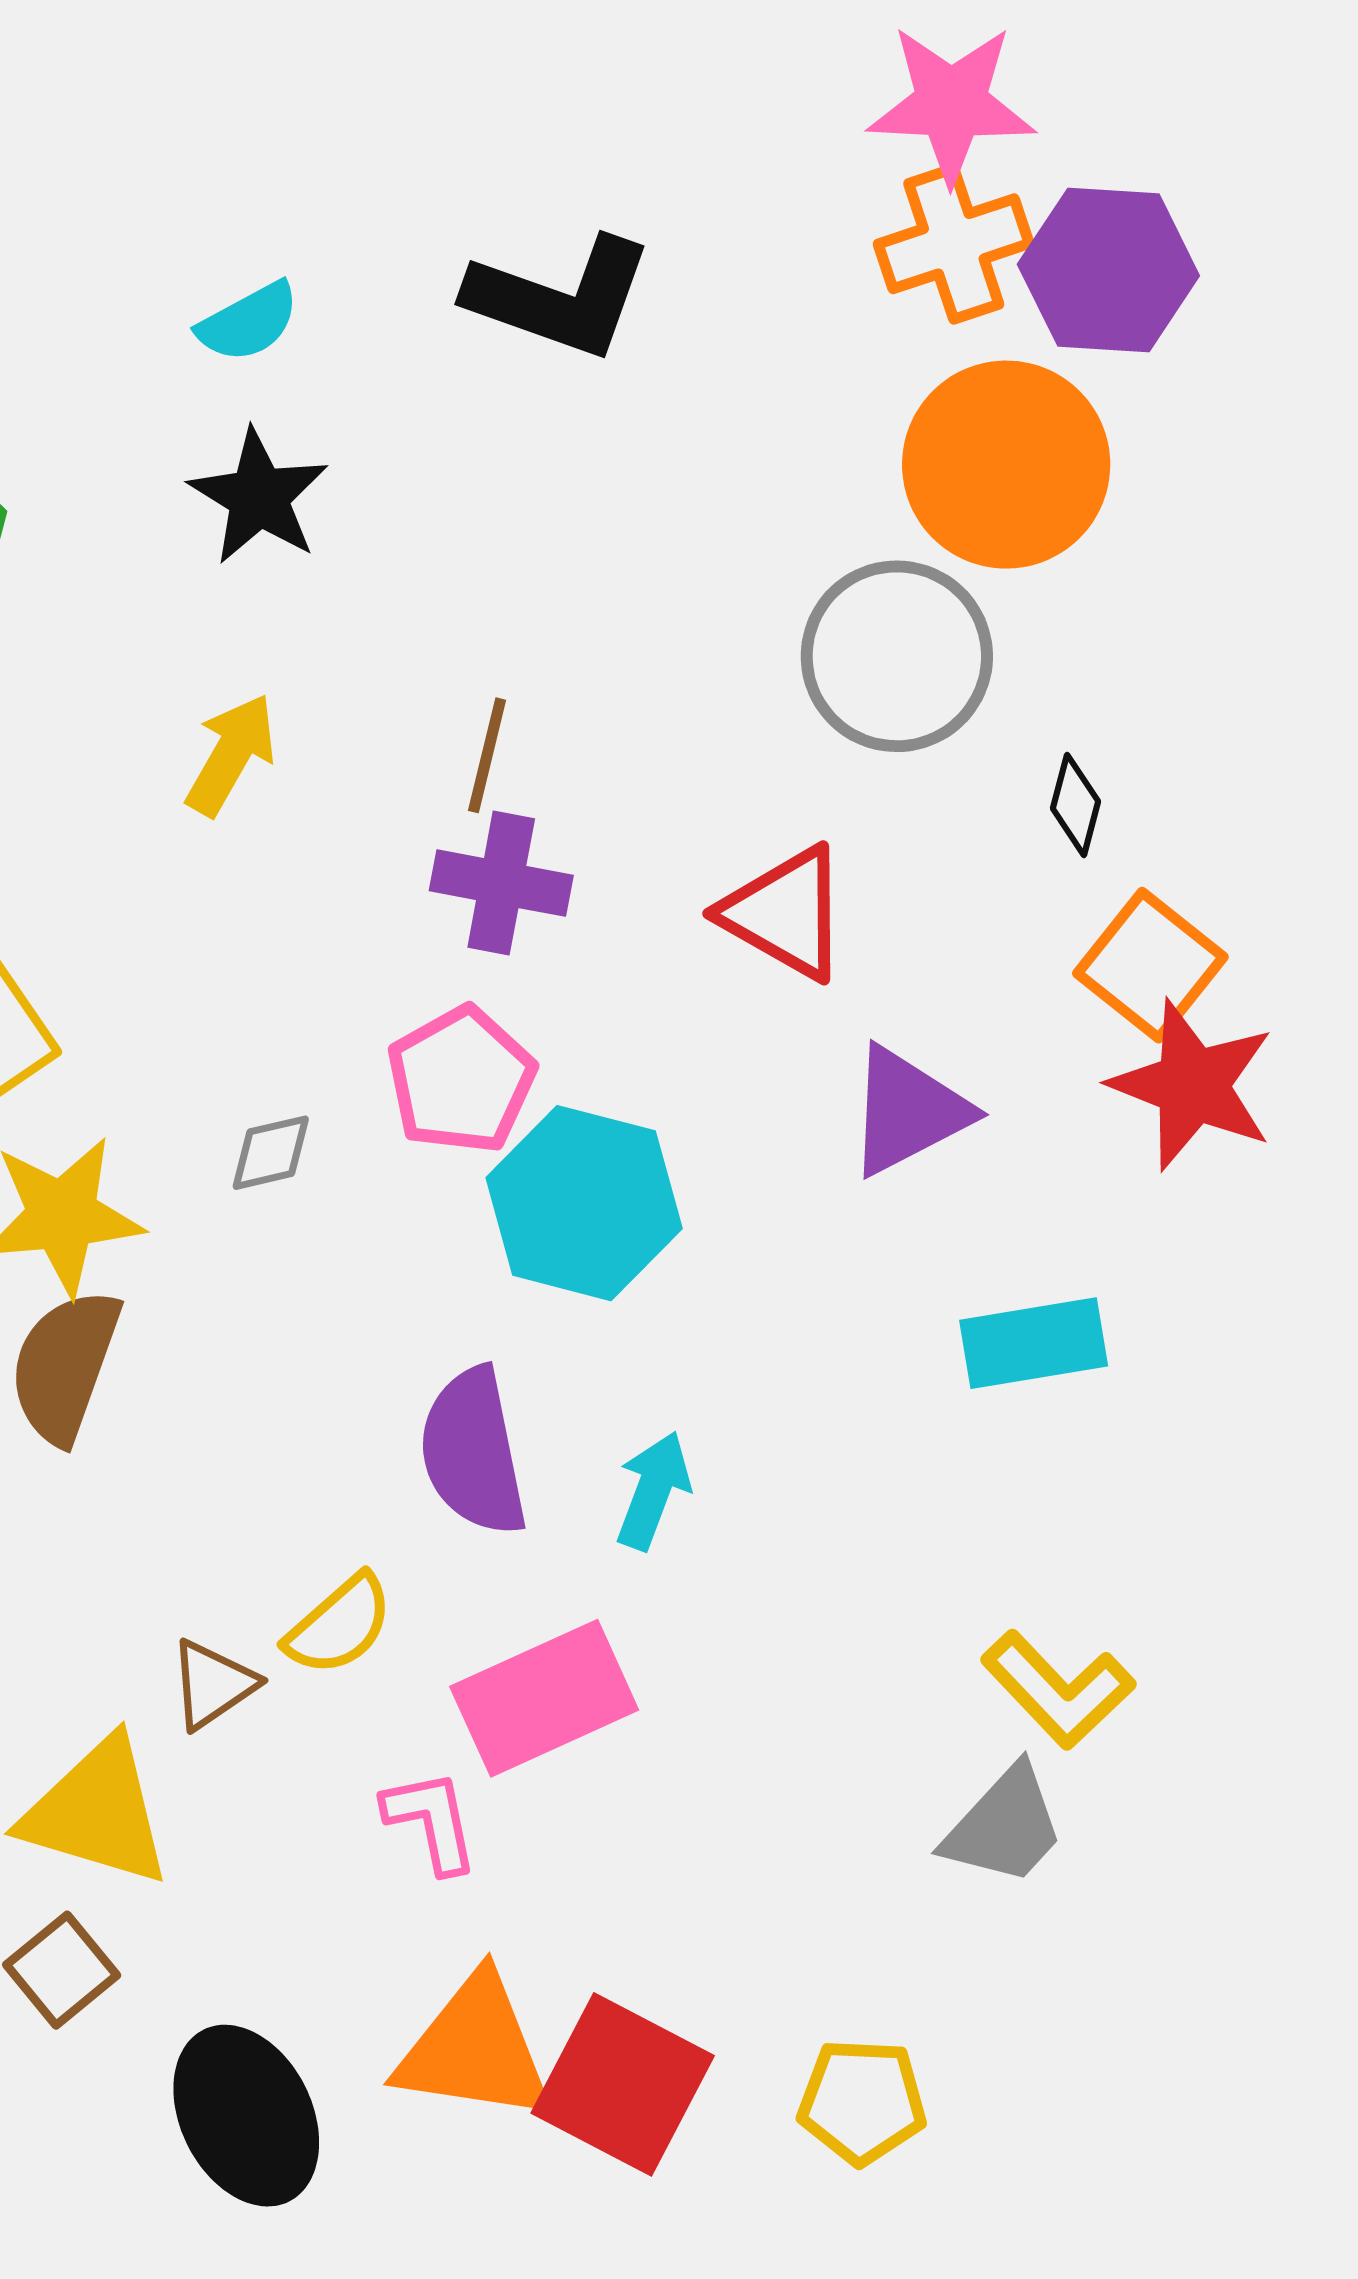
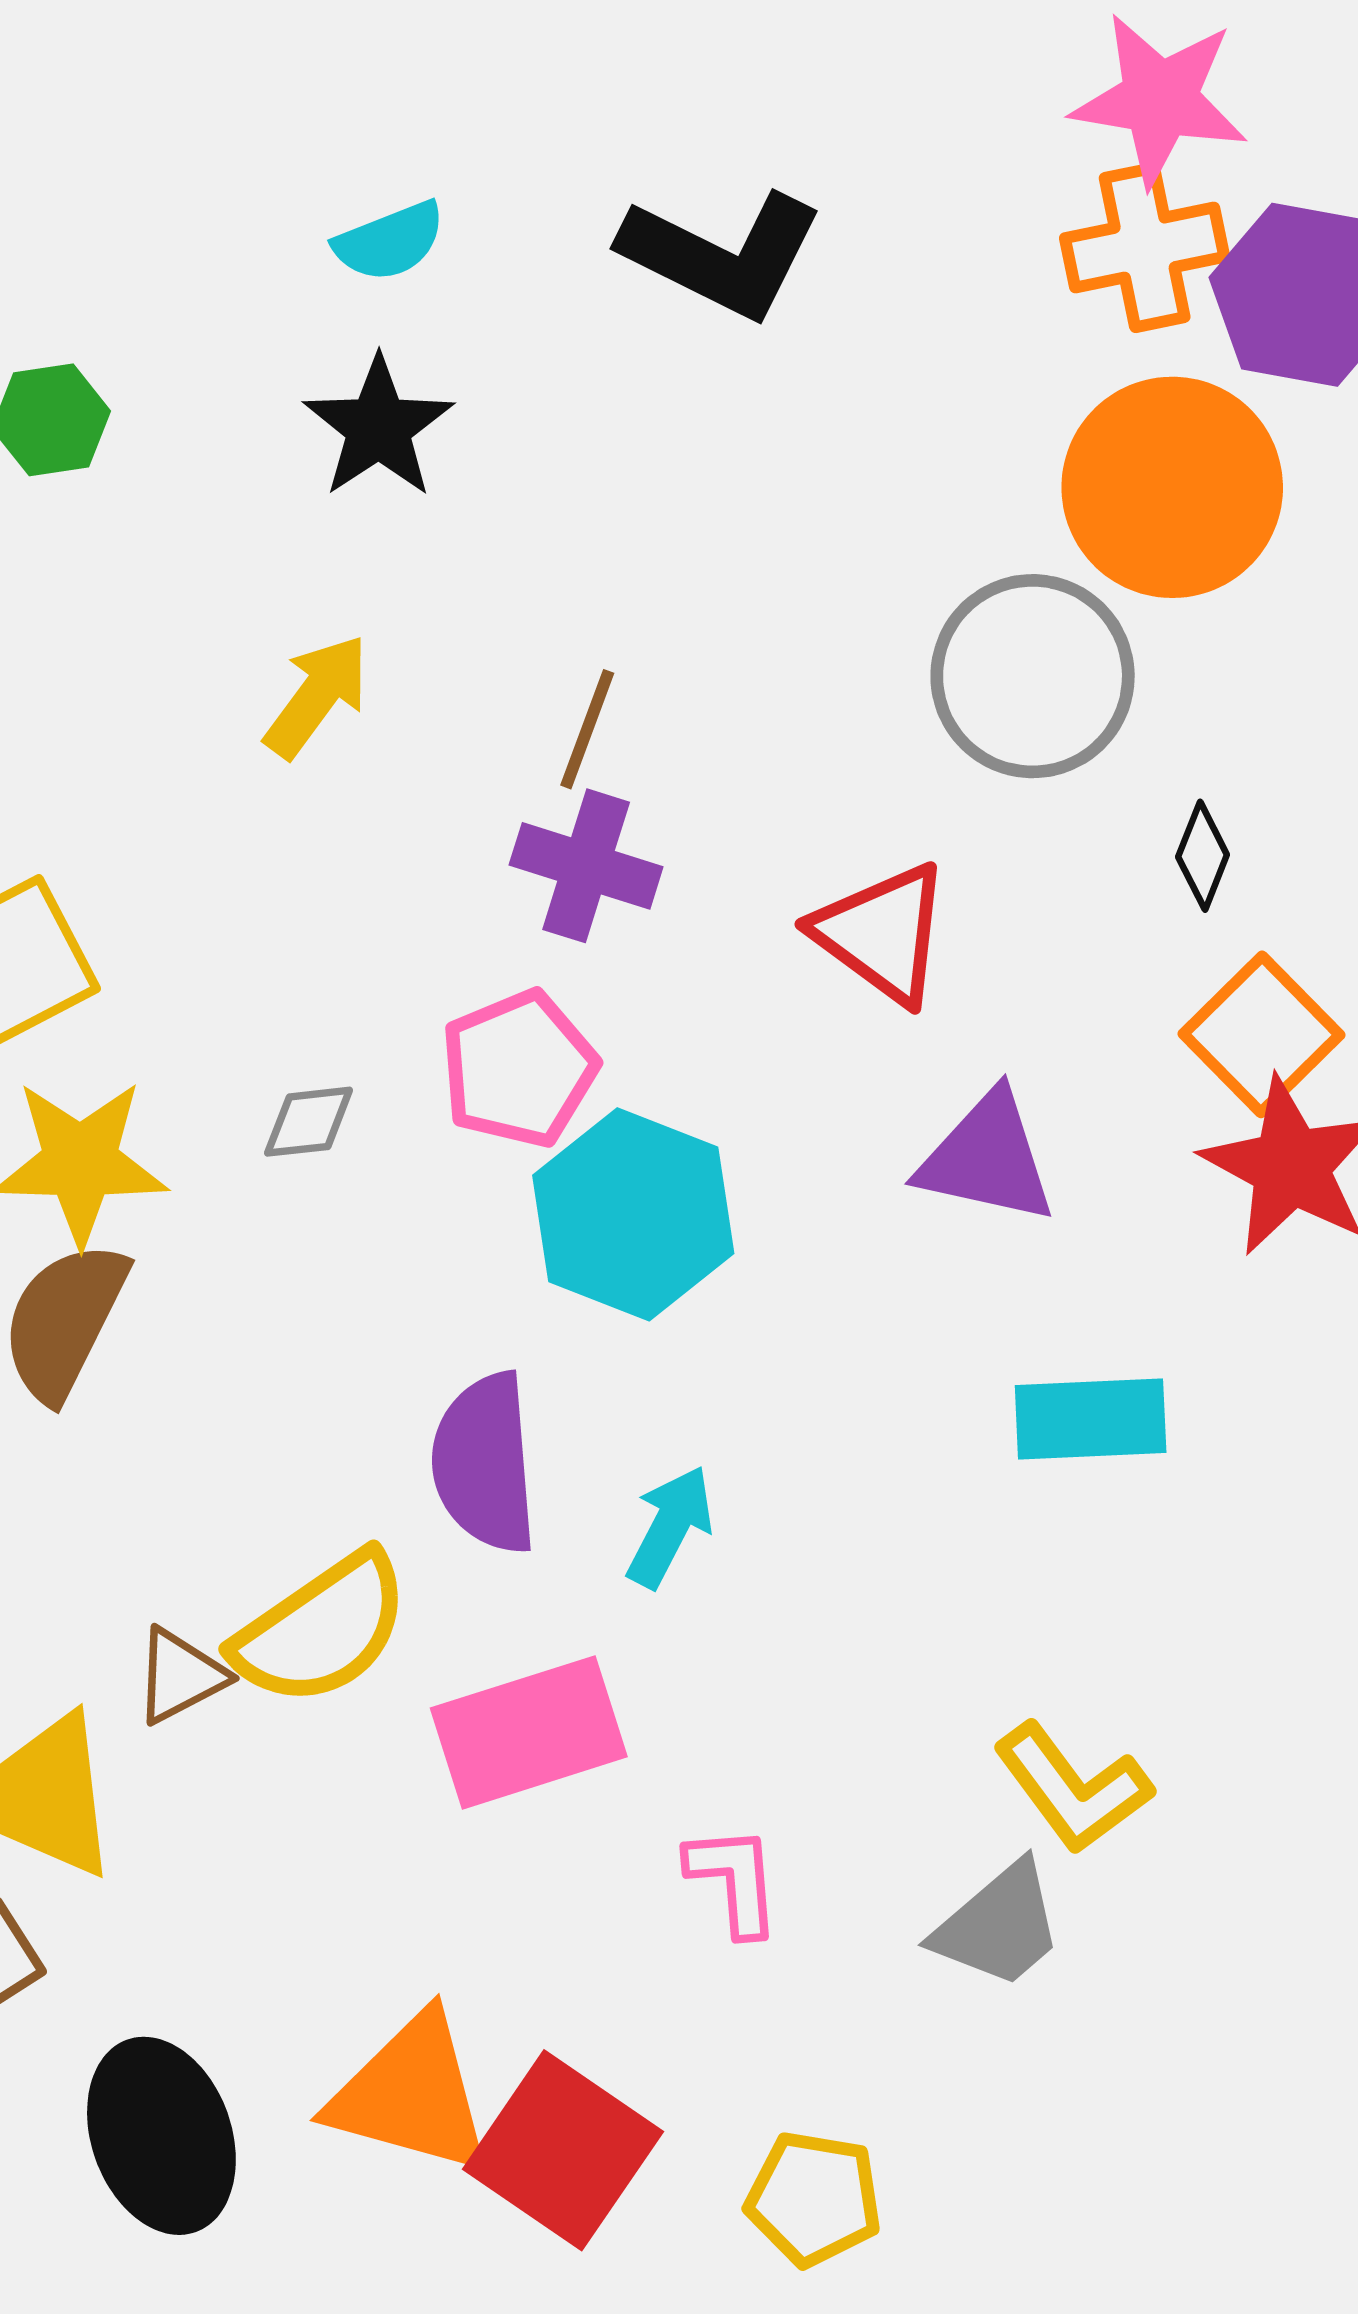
purple triangle: (908, 1111) -> (987, 1158), turned 33
yellow semicircle: (339, 1625) -> (322, 1629), size x1.5
pink L-shape: (431, 1821) -> (734, 1880), moved

